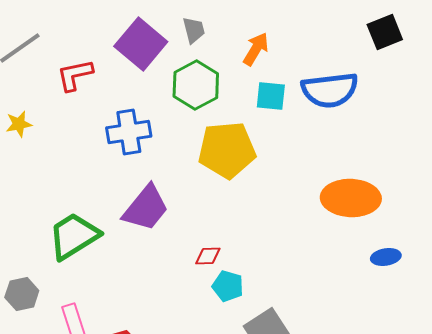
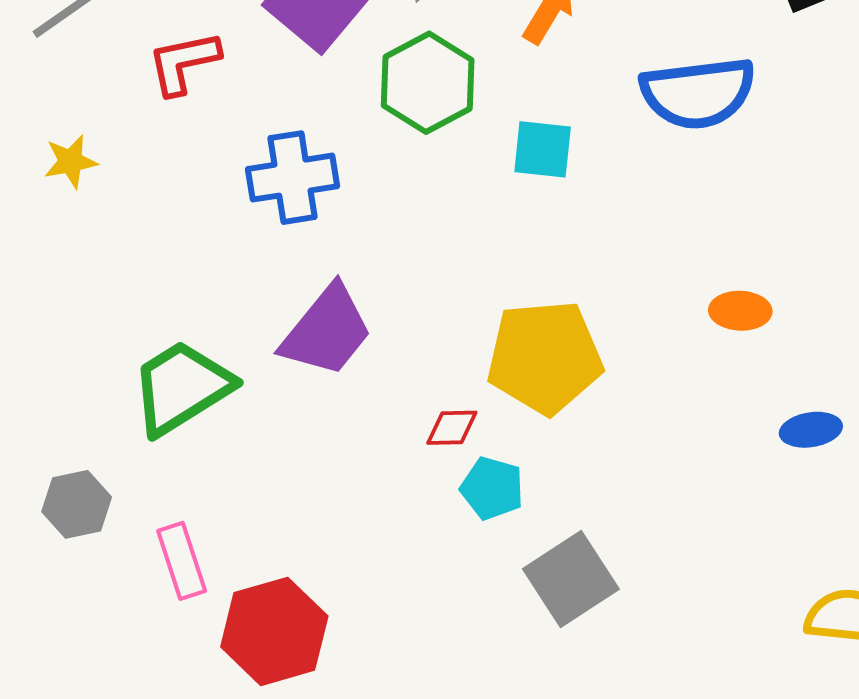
cyan square: (271, 96) -> (543, 149), moved
yellow pentagon: (227, 150) -> (545, 357), moved
orange ellipse: (351, 198) -> (740, 311), size x0.5

